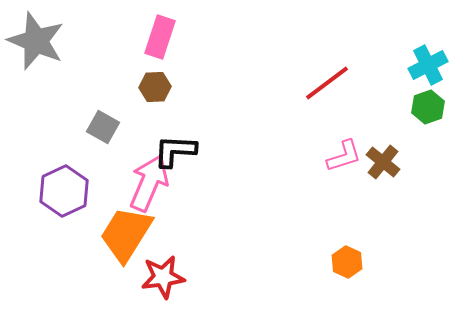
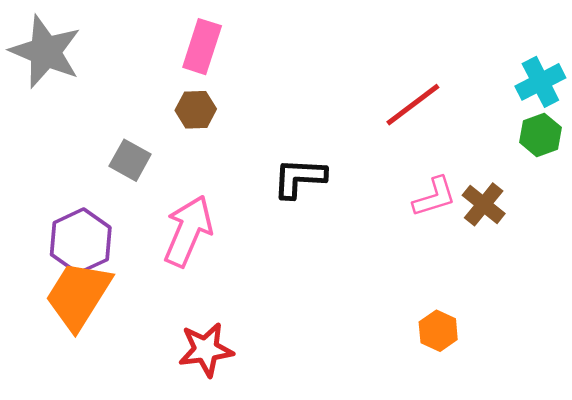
black L-shape: (175, 151) -> (299, 178), moved
orange trapezoid: (126, 234) -> (78, 295), moved

